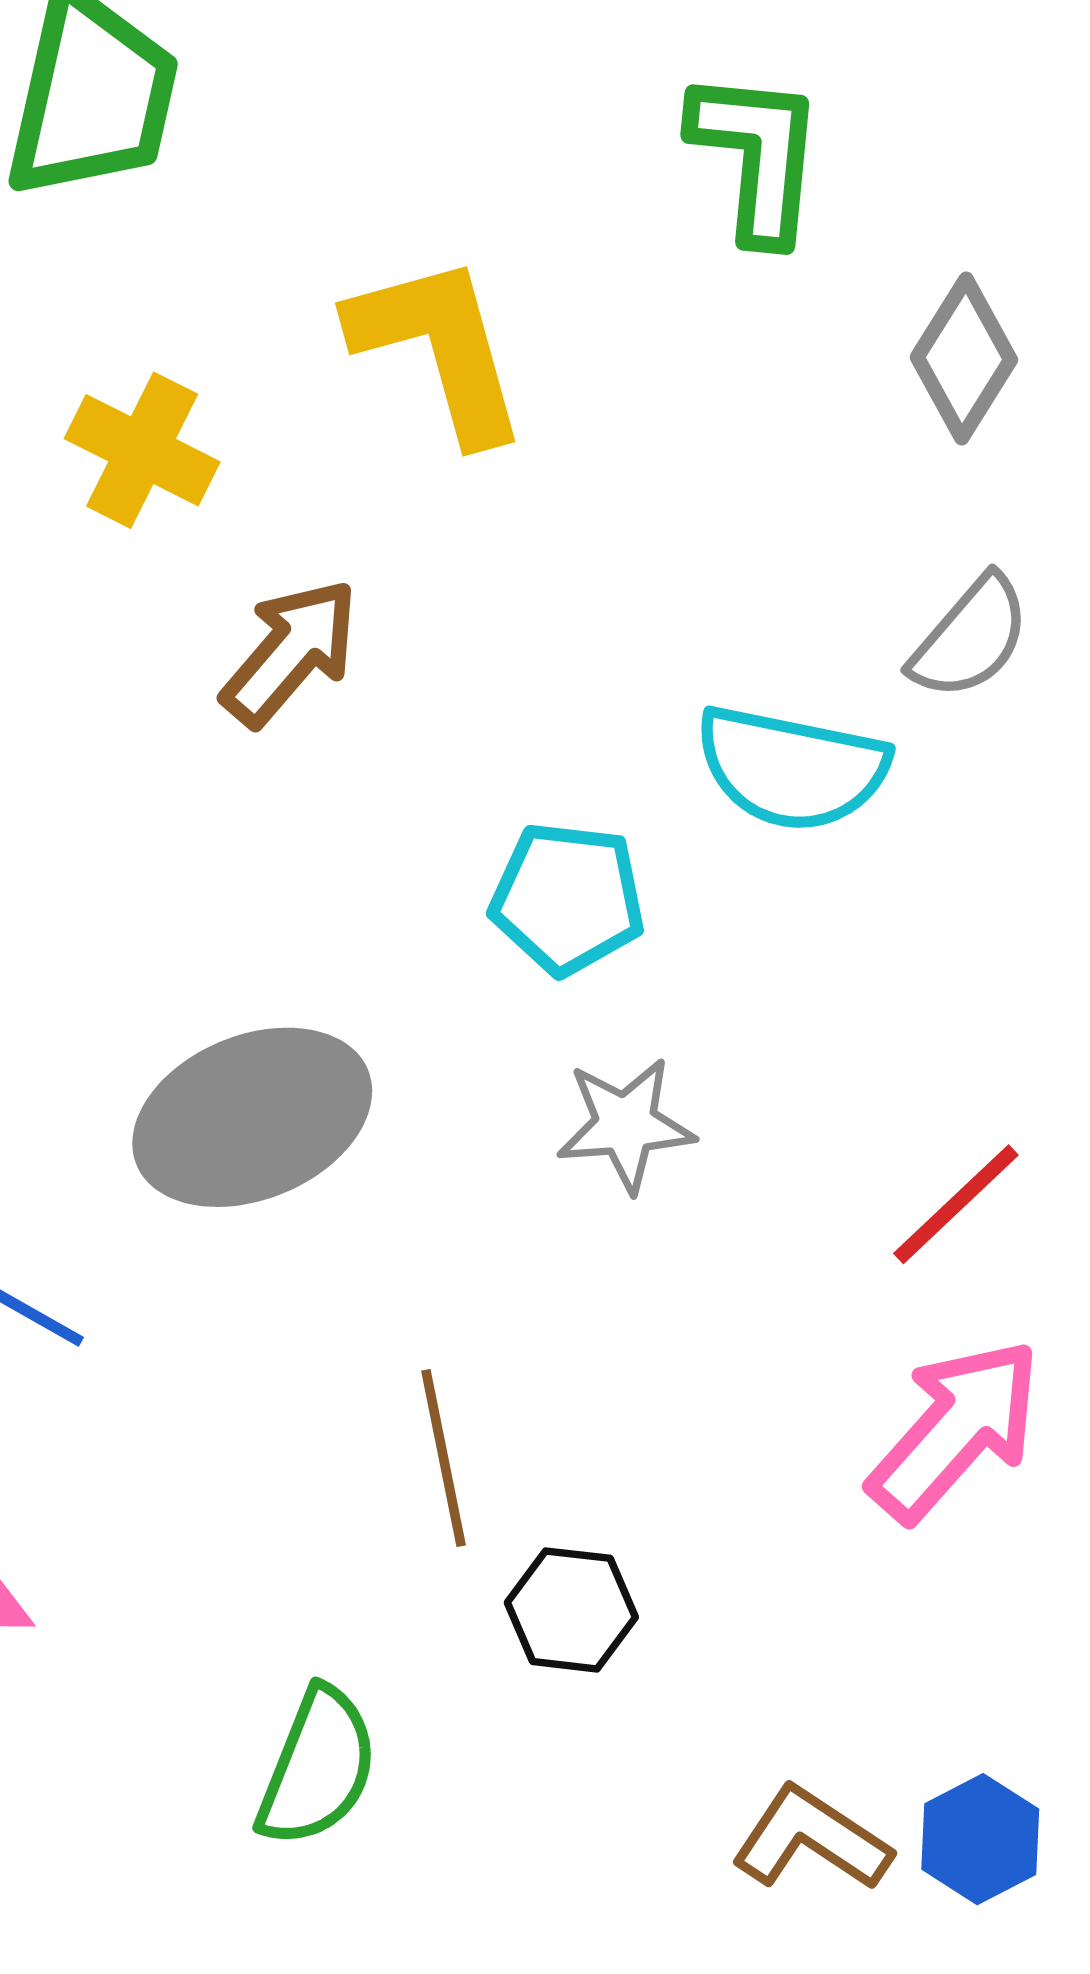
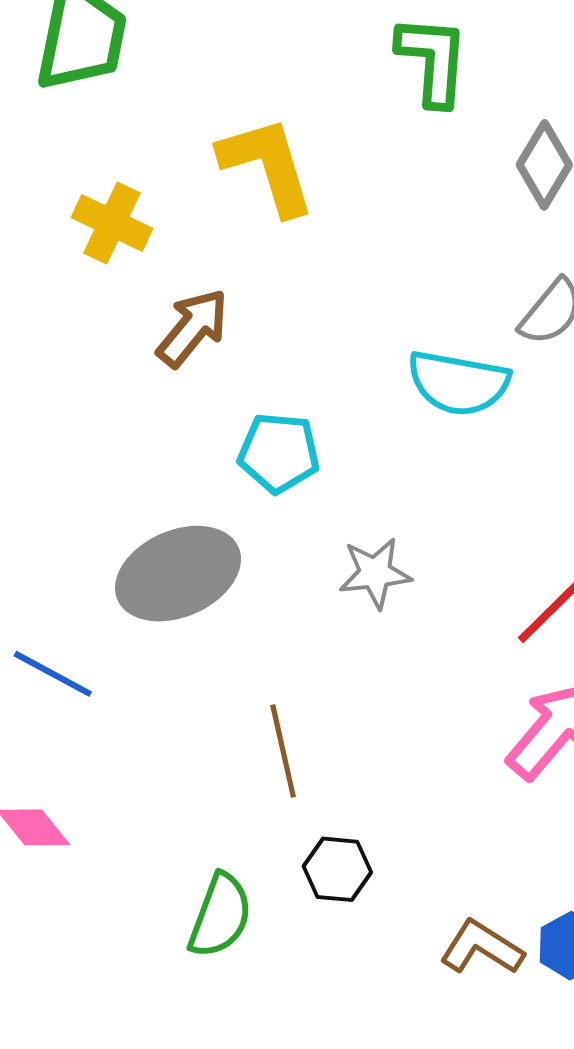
cyan pentagon: (568, 898) -> (279, 453), moved
black hexagon: (571, 1610) -> (337, 869), moved

